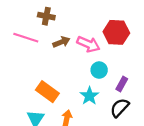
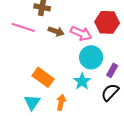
brown arrow: (61, 42) -> (56, 31), turned 42
cyan circle: (99, 70) -> (91, 57), size x1.5

